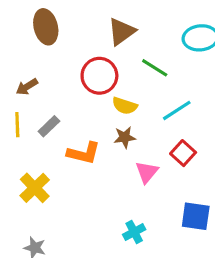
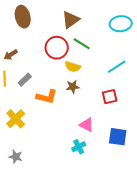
green line: (155, 68) -> (82, 44), moved
cyan line: (177, 110) -> (117, 67), moved
red square: (183, 153) -> (110, 97), turned 35
pink triangle: (147, 172) -> (87, 125), moved, turned -42

